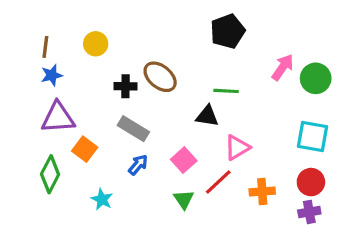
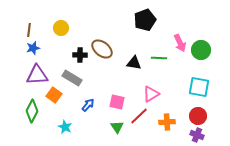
pink arrow: (283, 67) -> (180, 43), turned 120
green line: (226, 91) -> (159, 58), moved
black triangle: (207, 116) -> (134, 63), moved
gray rectangle: (133, 129) -> (72, 78), moved
pink square: (184, 160) -> (117, 102), turned -35
purple cross: (309, 212) -> (197, 135), turned 32

